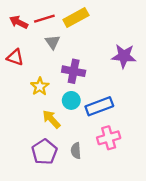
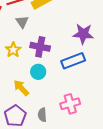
yellow star: (40, 86) -> (13, 50), moved
blue rectangle: (99, 106) -> (73, 61), moved

